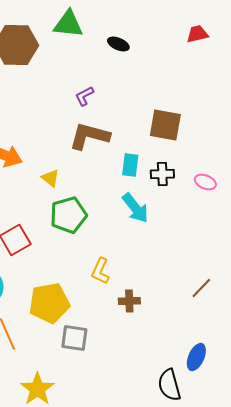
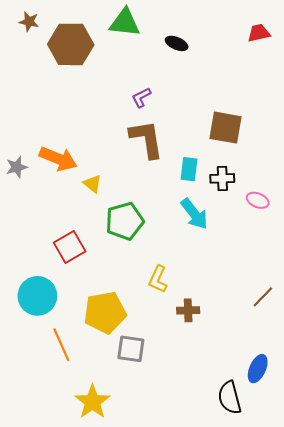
brown L-shape: (89, 136) -> (146, 139), turned 66
yellow triangle: (50, 178) -> (92, 184), moved
pink ellipse: (205, 182) -> (258, 200), moved

